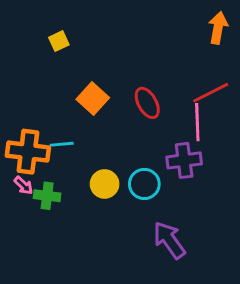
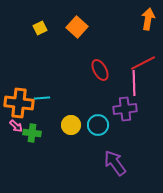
orange square: (93, 99) -> (77, 27), moved

